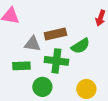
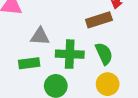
brown rectangle: (55, 34) -> (99, 20), moved
green semicircle: (80, 46) -> (104, 54), moved, turned -78

